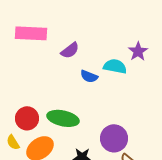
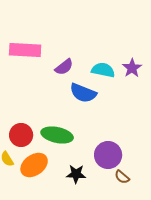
cyan semicircle: (115, 66) -> (103, 70), moved
blue semicircle: (89, 76) -> (83, 93), size x1.5

